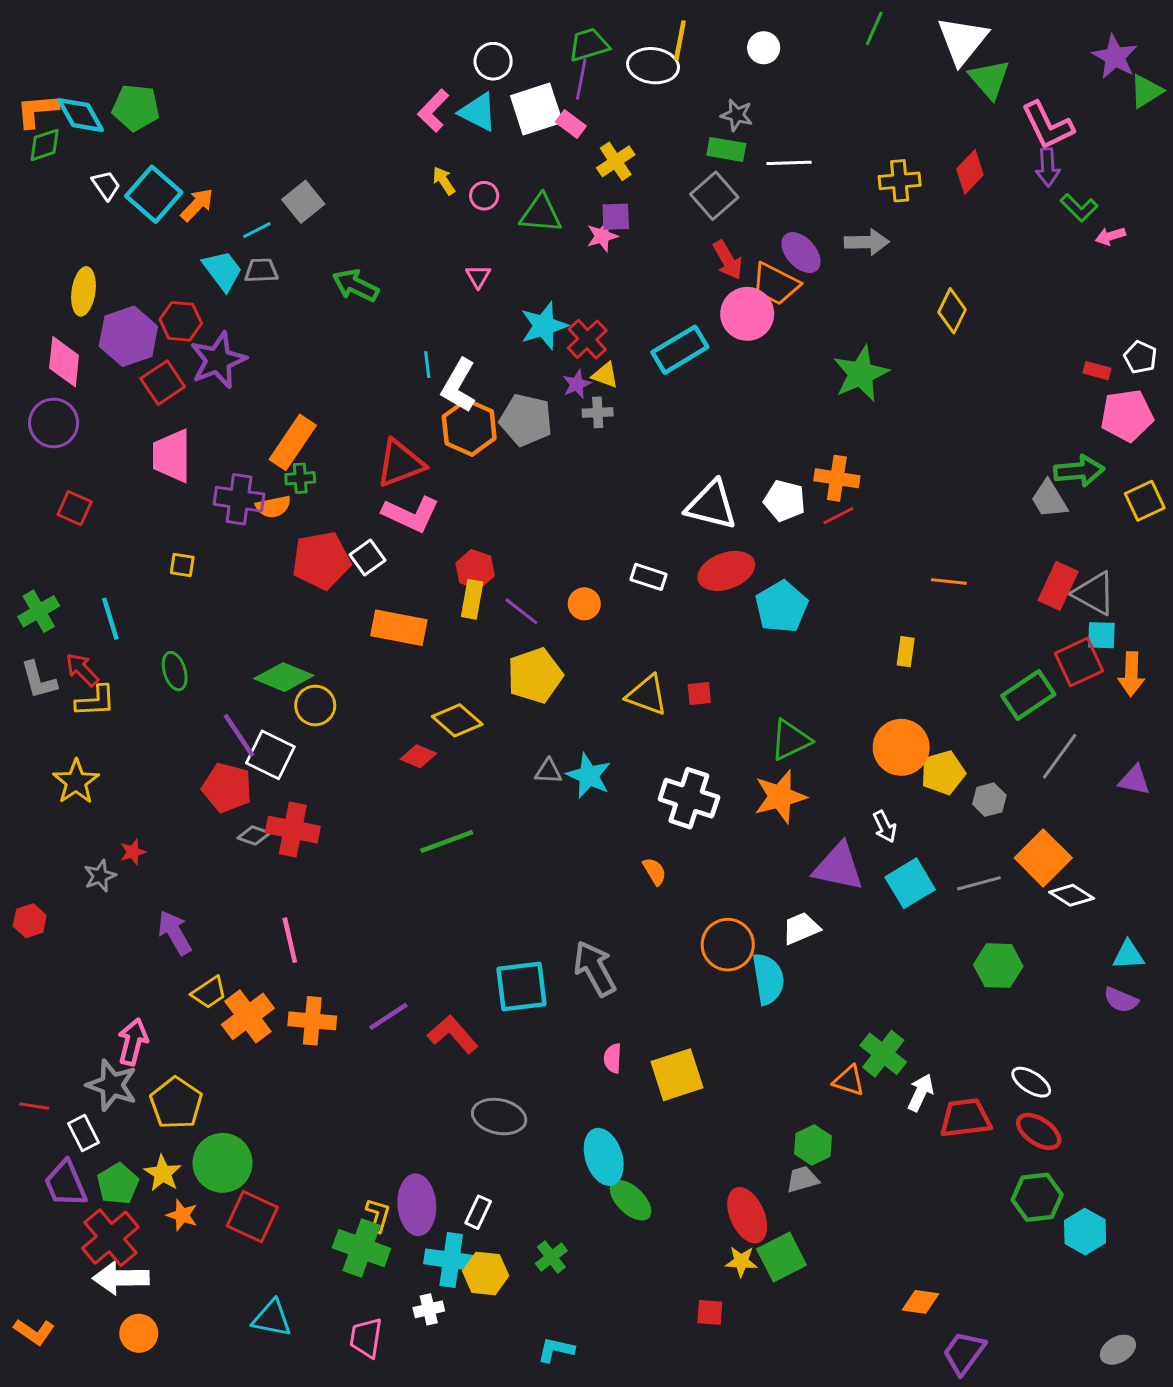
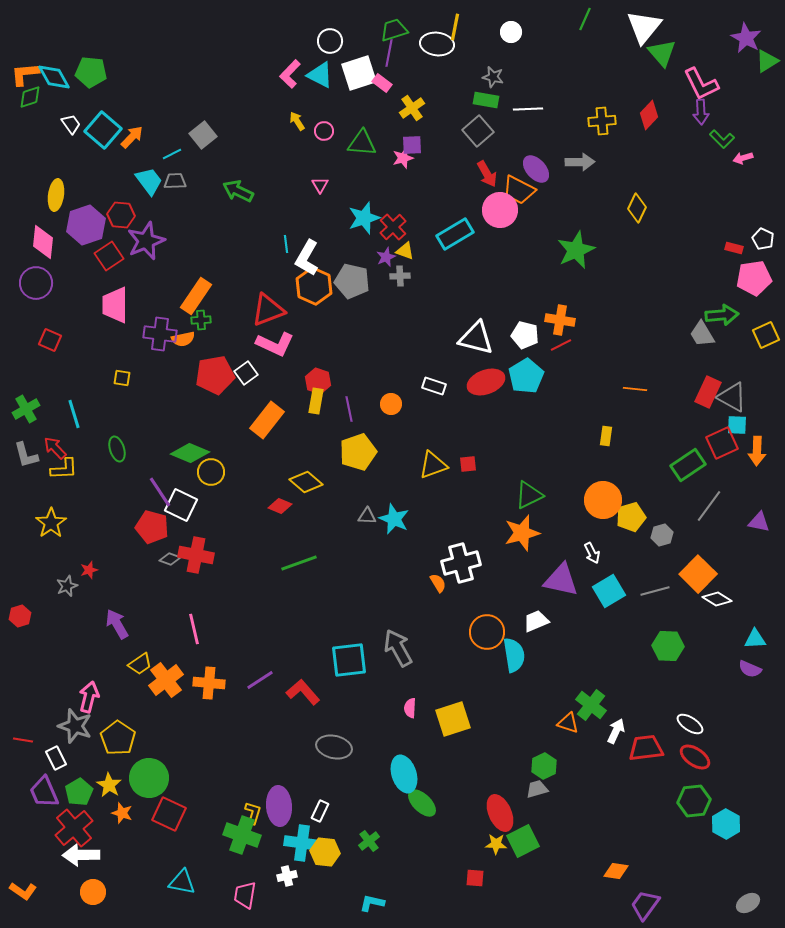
cyan pentagon: (782, 607) -> (526, 376), moved
purple line: (521, 611) -> (349, 409), turned 40
orange rectangle: (399, 628) -> (267, 420), turned -63
yellow triangle: (647, 695) -> (433, 465), turned -40
white cross: (689, 798) -> (461, 563), moved, turned -33

